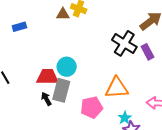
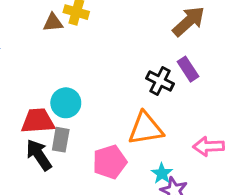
black cross: (124, 43) -> (160, 81), moved, size x0.7
gray rectangle: (61, 90) -> (61, 140), size x0.7
black arrow: (46, 99) -> (39, 155), size x1.5

